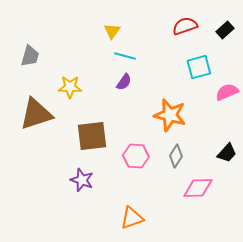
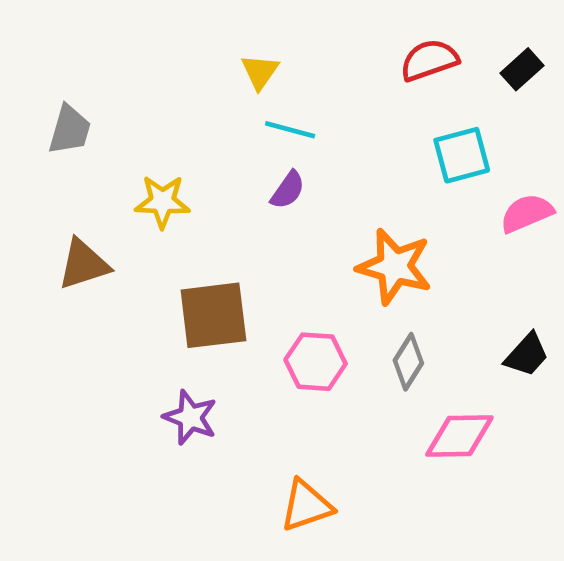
brown triangle: (36, 114) -> (84, 264), size x0.7

